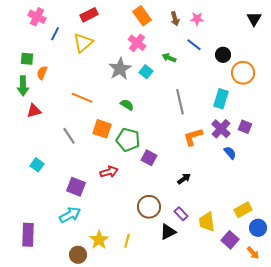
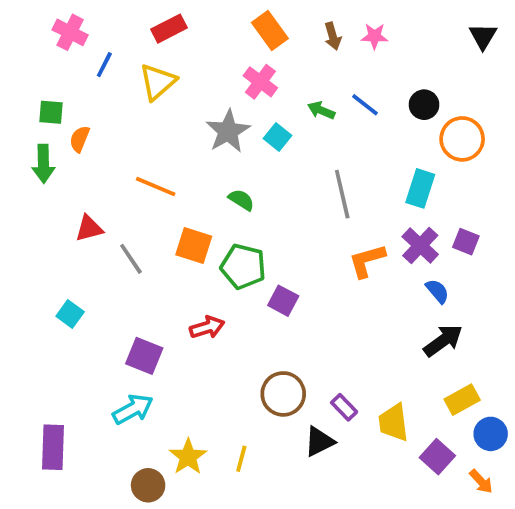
blue line: (194, 45) -> (365, 105), moved
red triangle: (34, 111) -> (89, 228), moved
black arrow: (184, 179) -> (443, 341), moved, size x1.5

